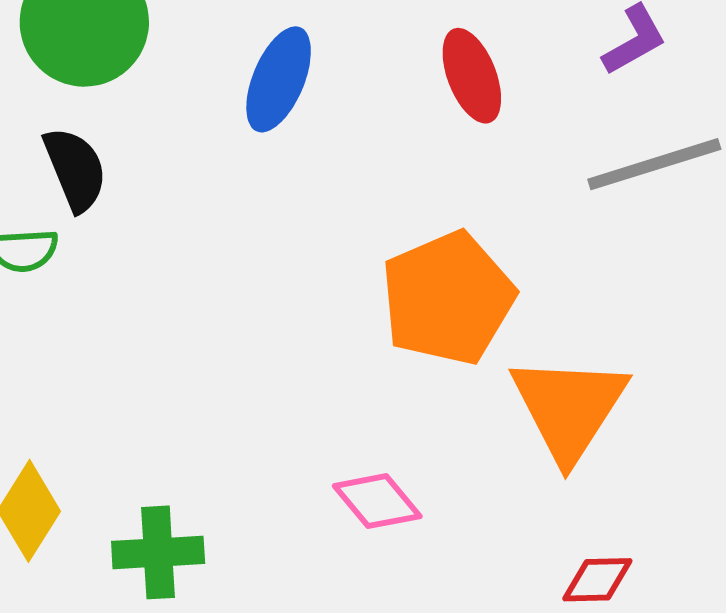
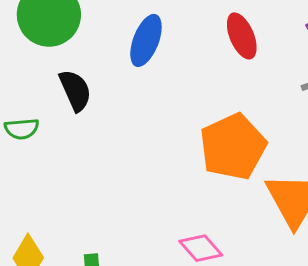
black semicircle: (75, 169) -> (75, 90), moved

